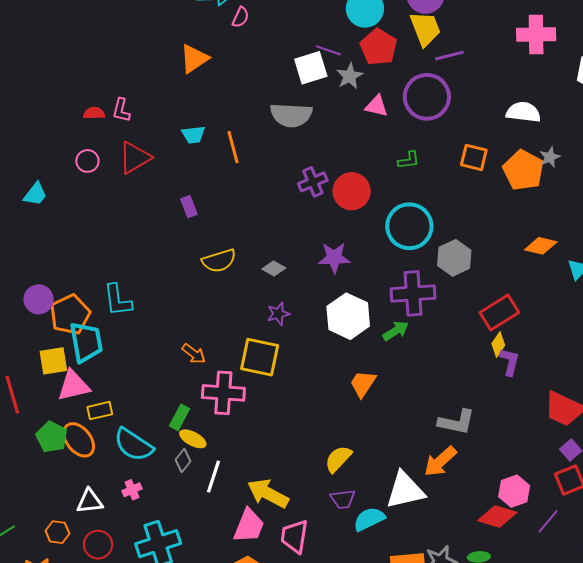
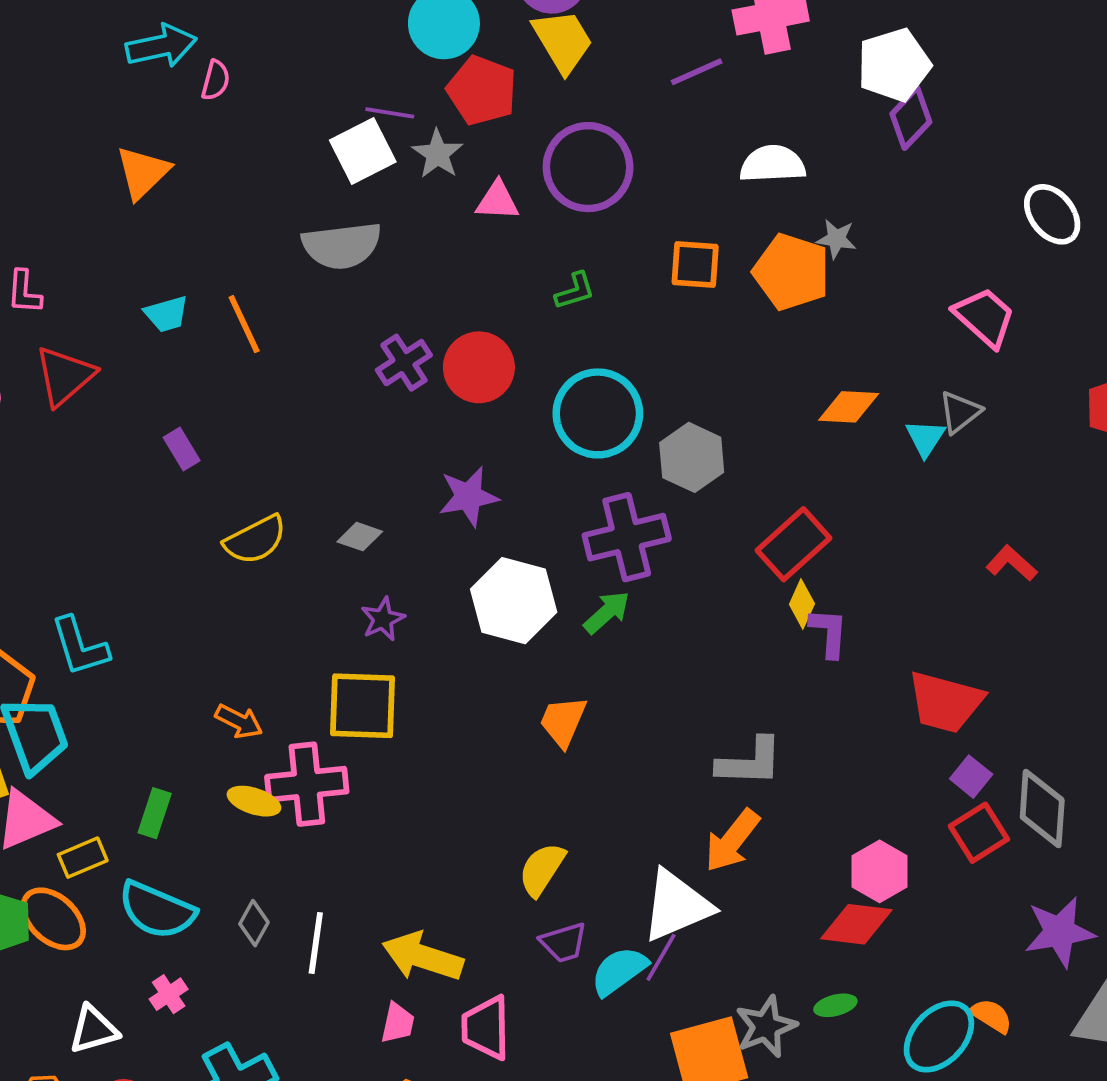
purple line: (449, 56) -> (697, 72), moved
gray star: (550, 157) -> (836, 239), turned -30
green rectangle: (180, 417) -> (155, 813), moved
yellow ellipse: (193, 439) -> (254, 801), moved
purple line: (548, 521) -> (661, 957), moved
pink trapezoid: (249, 526) -> (398, 1023), size x0.6

